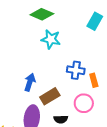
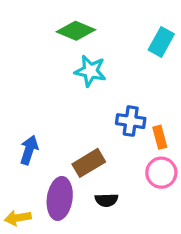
blue arrow: (30, 82) -> (29, 150), moved
pink circle: (84, 103) -> (161, 173), moved

